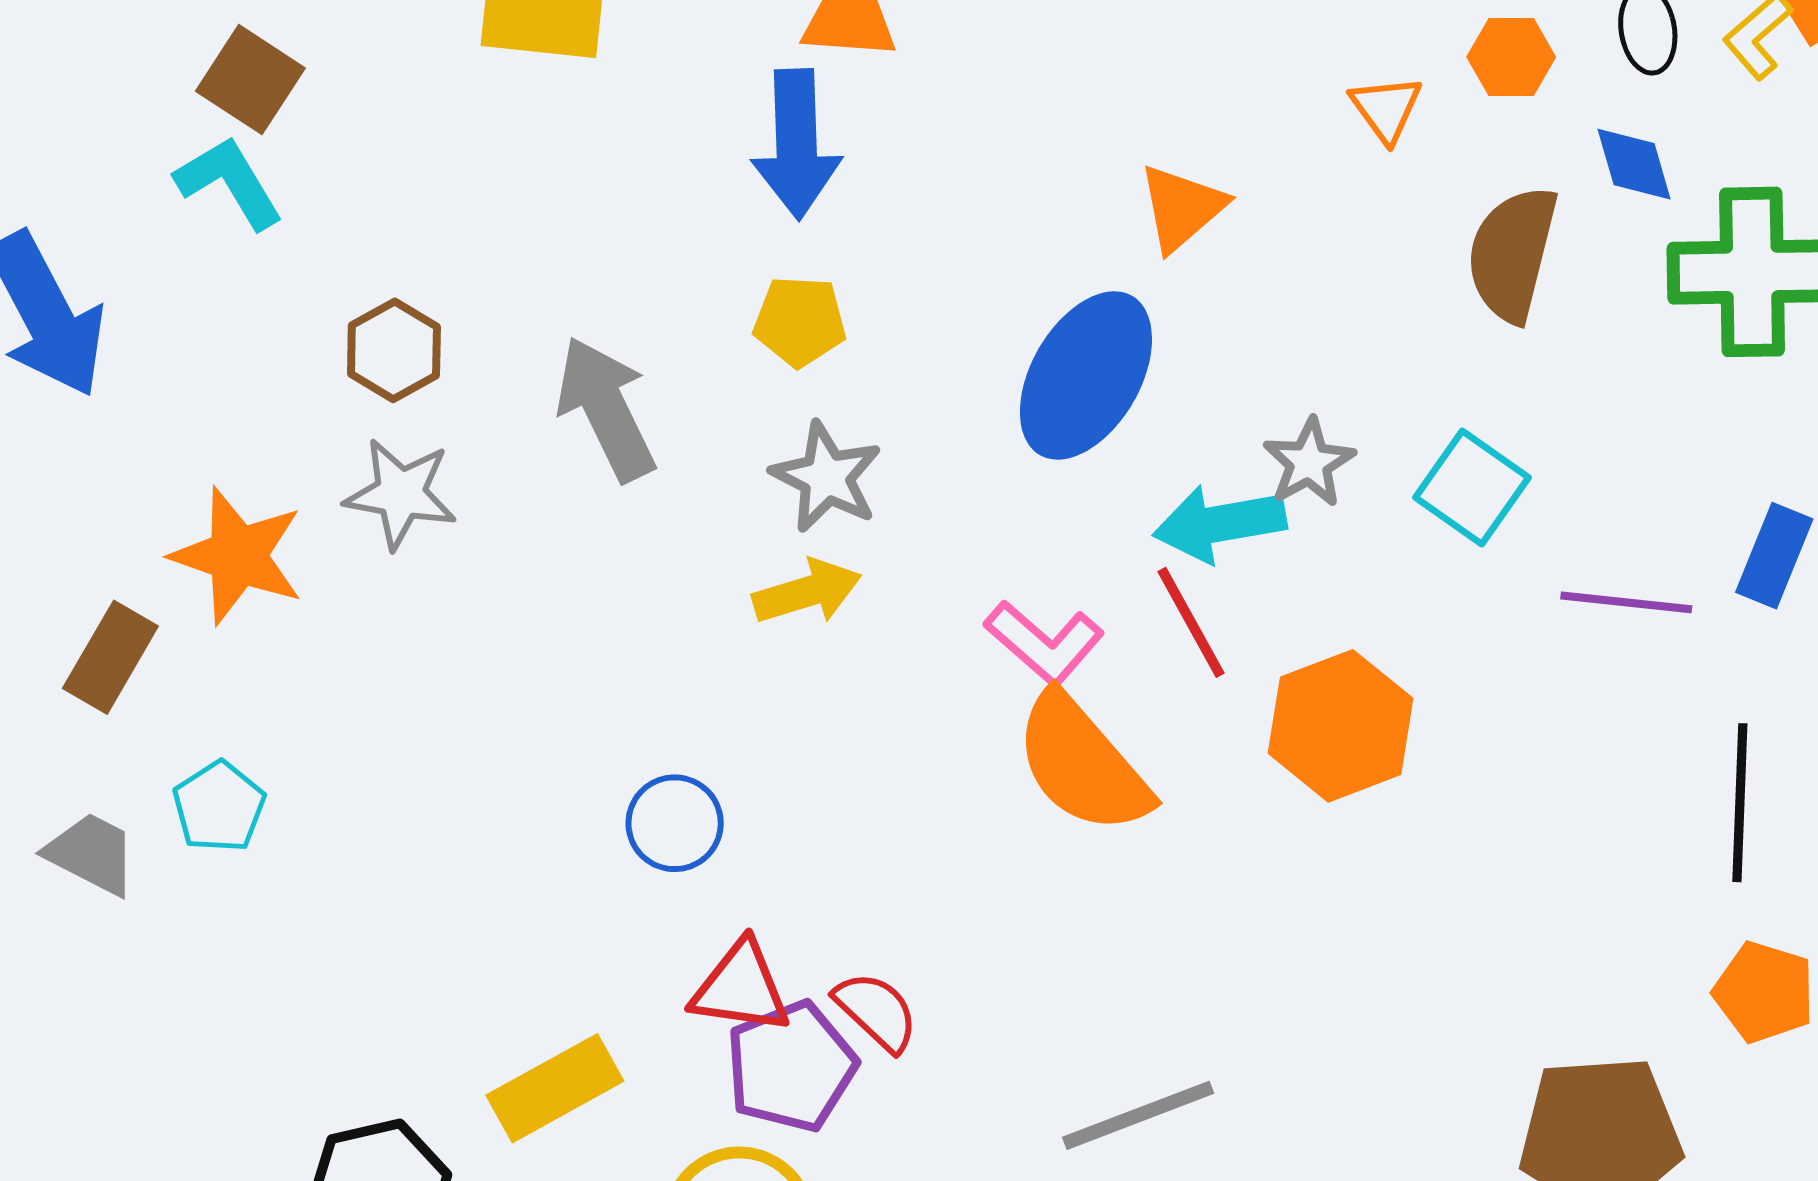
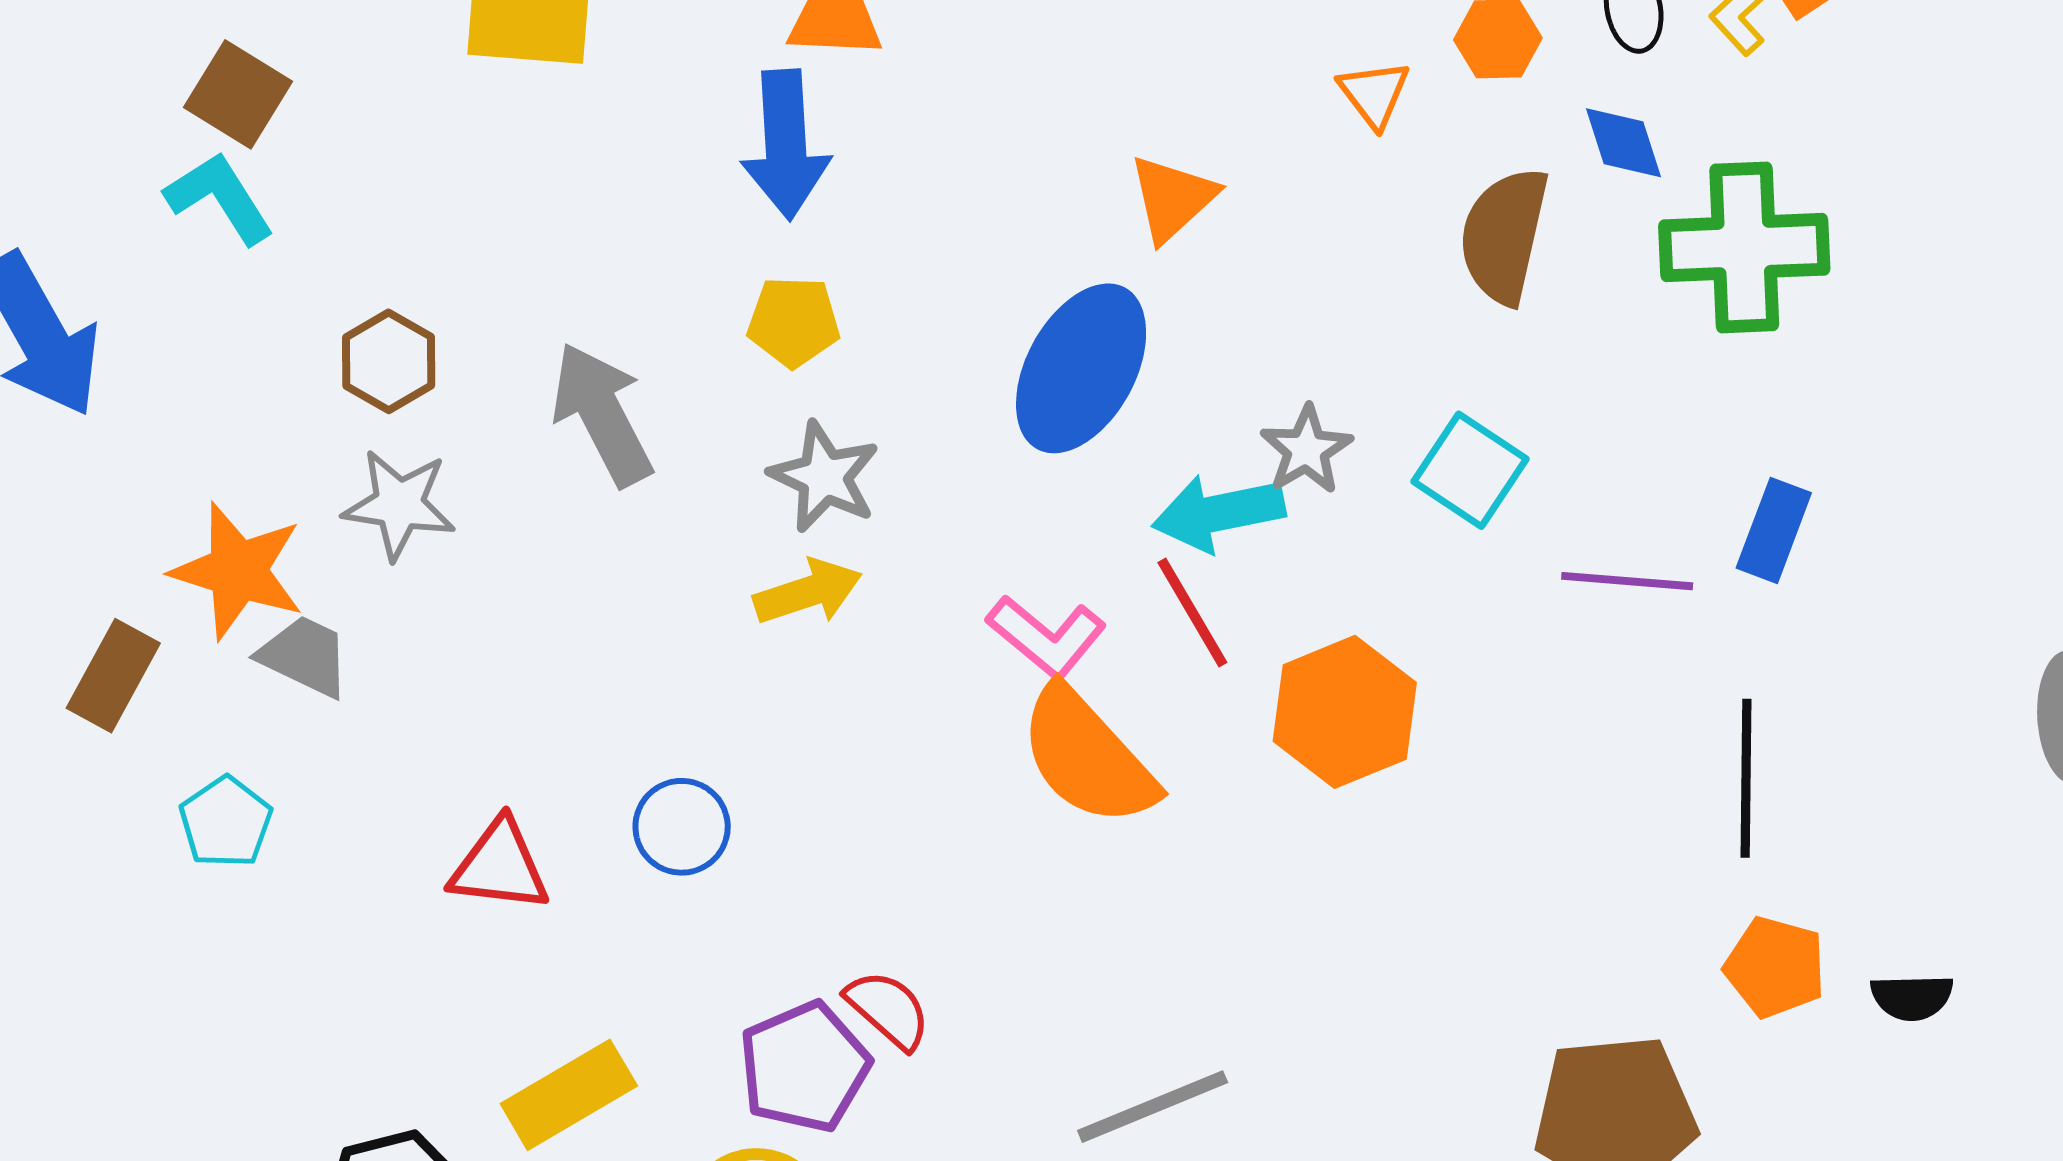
gray trapezoid: (91, 854) -> (305, 656), moved
red triangle: (741, 988) -> (500, 866), moved

